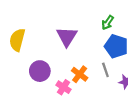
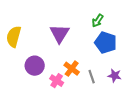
gray line: (105, 70) -> (92, 77), moved

